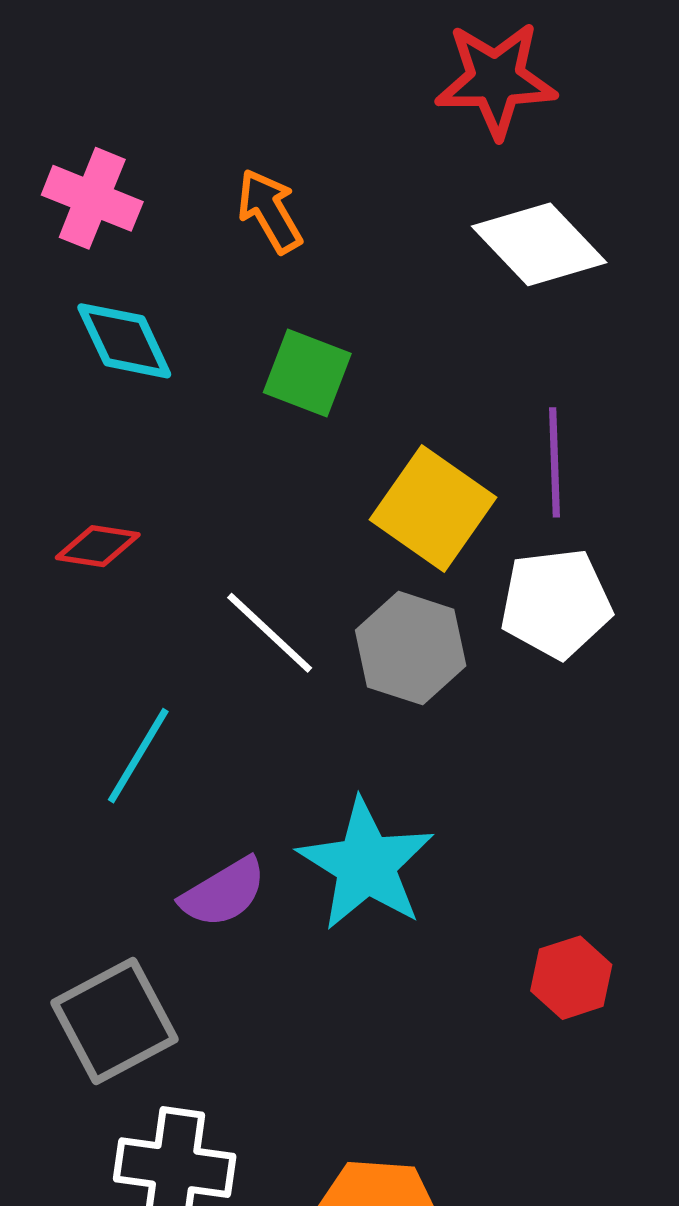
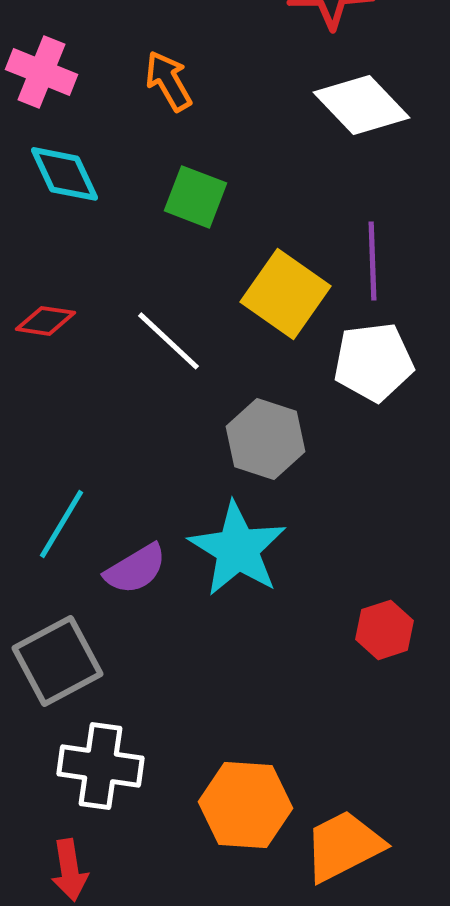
white line: (270, 633) -> (168, 341), moved
gray hexagon: (411, 648) -> (265, 439), moved
cyan line: (138, 756) -> (61, 524), moved

